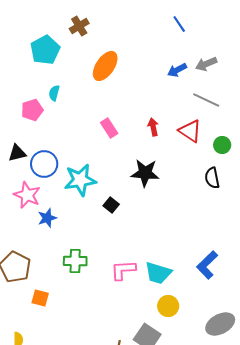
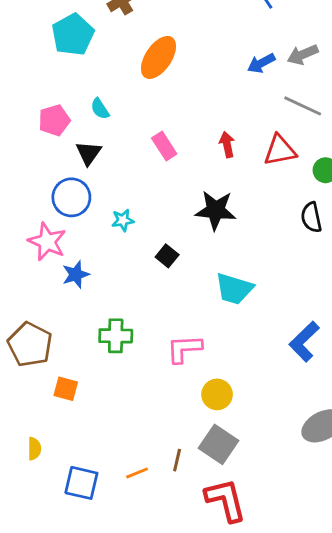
cyan semicircle: (54, 93) -> (100, 109), moved, turned -49
red triangle: (190, 131) -> (280, 150), turned -45
black triangle: (17, 153) -> (89, 153), moved, turned -42
cyan star: (80, 180) -> (123, 220), size x0.5
cyan trapezoid: (158, 273) -> (234, 289), moved
yellow circle: (168, 306) -> (217, 394), moved

